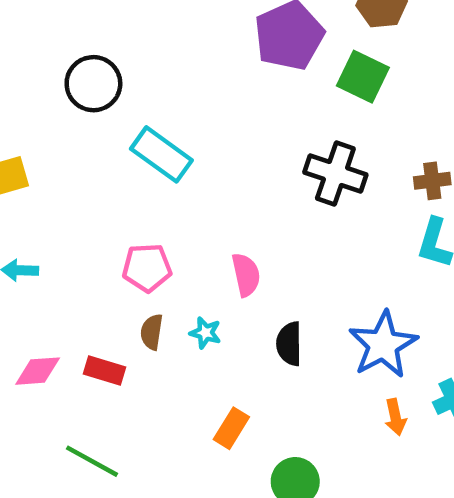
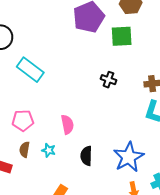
green square: (363, 77) -> (122, 36), turned -30
black cross: (335, 173) -> (108, 80), size x0.6

